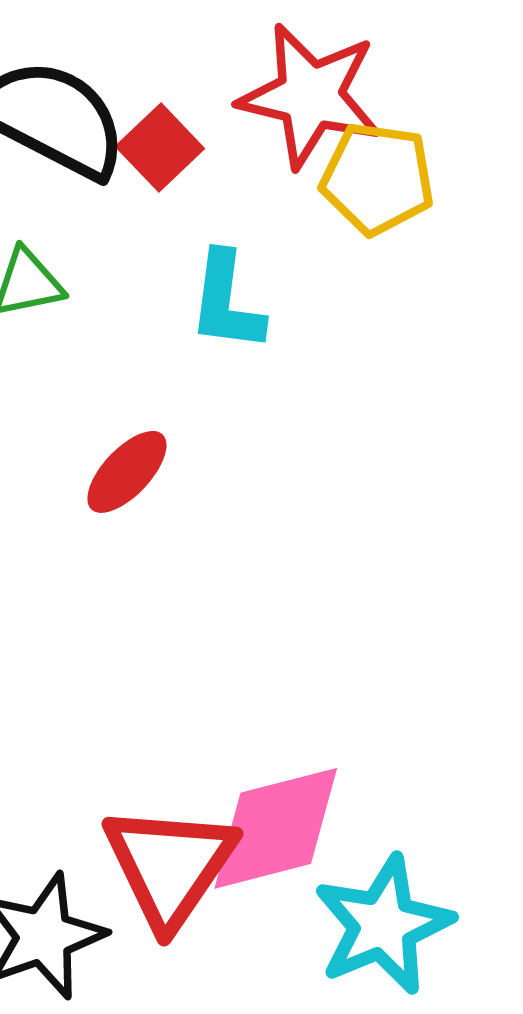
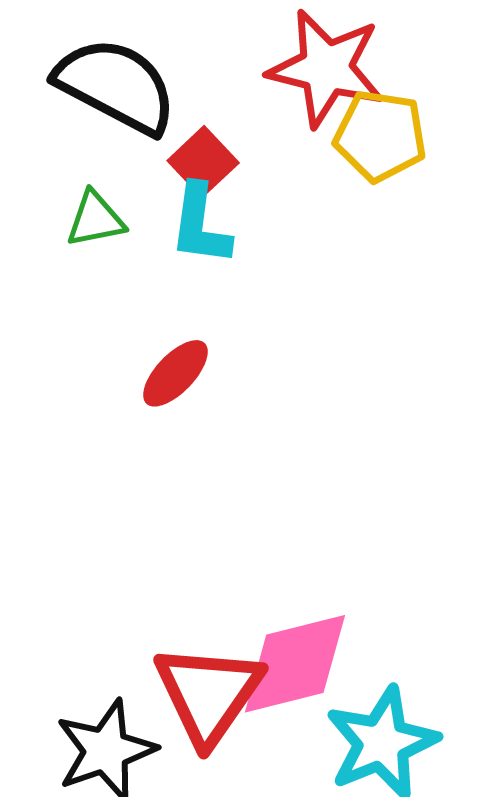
red square: (160, 147) -> (203, 162), moved
cyan L-shape: (227, 302) -> (200, 225), moved

